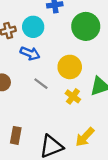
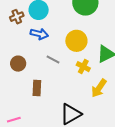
brown rectangle: (16, 135) -> (37, 88), moved
yellow arrow: (85, 137) -> (99, 88), moved

